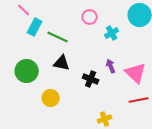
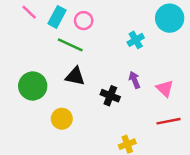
pink circle: (90, 17) -> (84, 21), moved
cyan rectangle: (35, 27) -> (57, 17), moved
pink triangle: (136, 73) -> (165, 88), size x0.7

